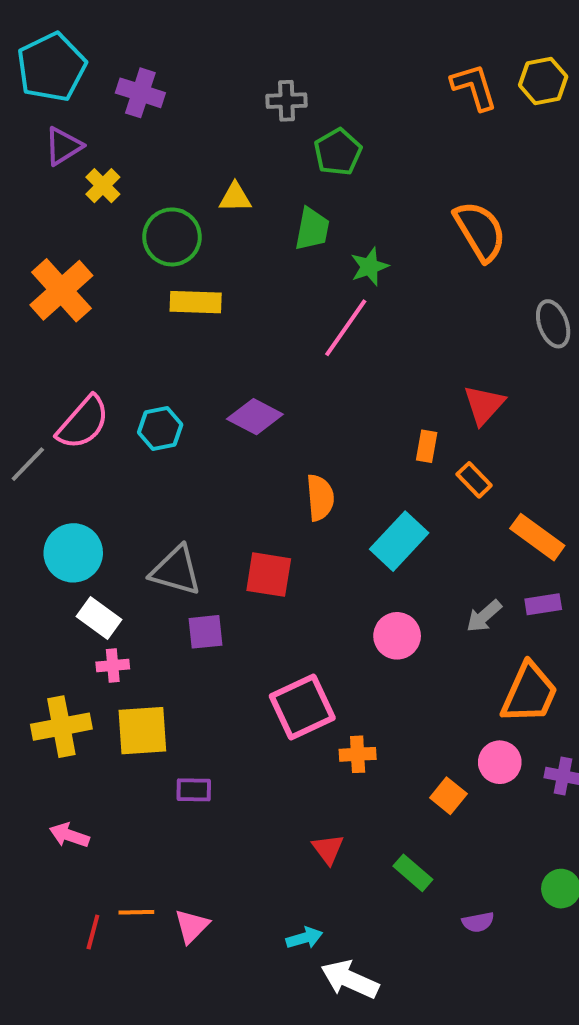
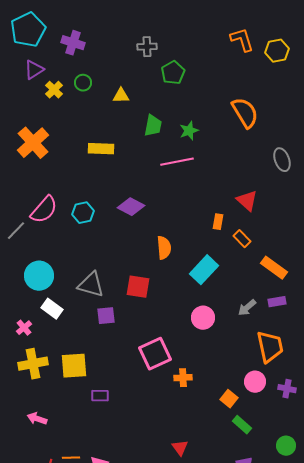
yellow hexagon: (543, 81) -> (277, 51), moved
green trapezoid: (312, 229) -> (153, 126), moved
green circle: (172, 237) -> (83, 83), moved, size x0.6
pink line: (346, 328) -> (177, 162), turned 44
red triangle: (484, 405) -> (247, 201), turned -30
pink cross: (113, 665) -> (24, 328), moved, turned -35
orange trapezoid: (529, 693) -> (270, 347), turned -36
red triangle: (328, 849) -> (180, 448), moved
green rectangle: (413, 873) -> (242, 425), moved

